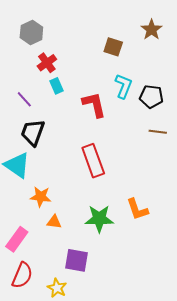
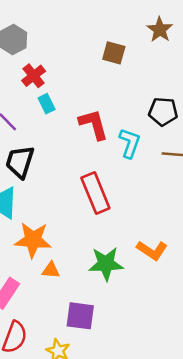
cyan L-shape: (124, 86) -> (130, 143), moved
orange star: (41, 197) -> (33, 240), size x1.4
orange L-shape: (137, 209) -> (152, 250), turned -35

